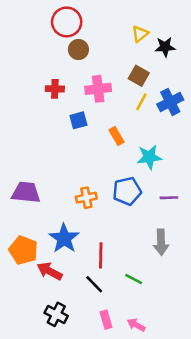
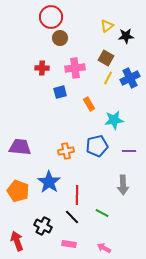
red arrow: (50, 271) -> (17, 241), moved, turned 42
black cross: (56, 314) -> (43, 226), moved
pink rectangle: (106, 320) -> (69, 244), moved, turned -64

